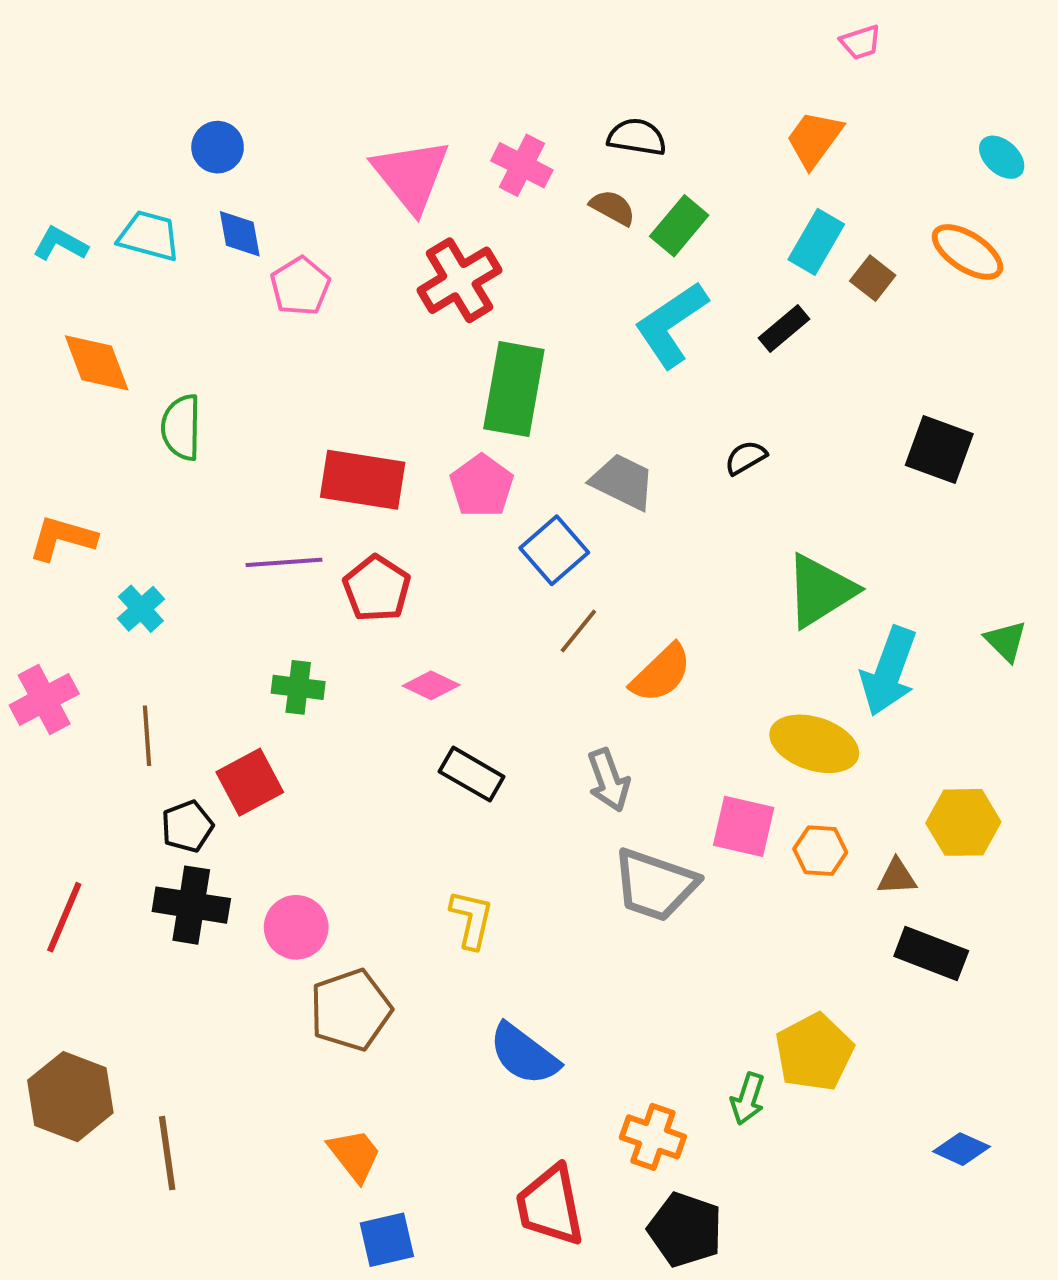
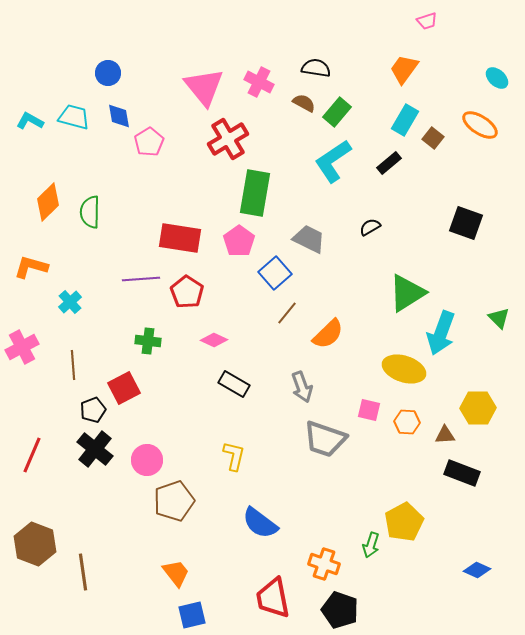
orange diamond: (97, 363) -> (48, 202), moved, turned 66
pink square: (744, 826) -> (369, 410), size x0.7
black cross: (191, 905) -> (95, 449), turned 30

